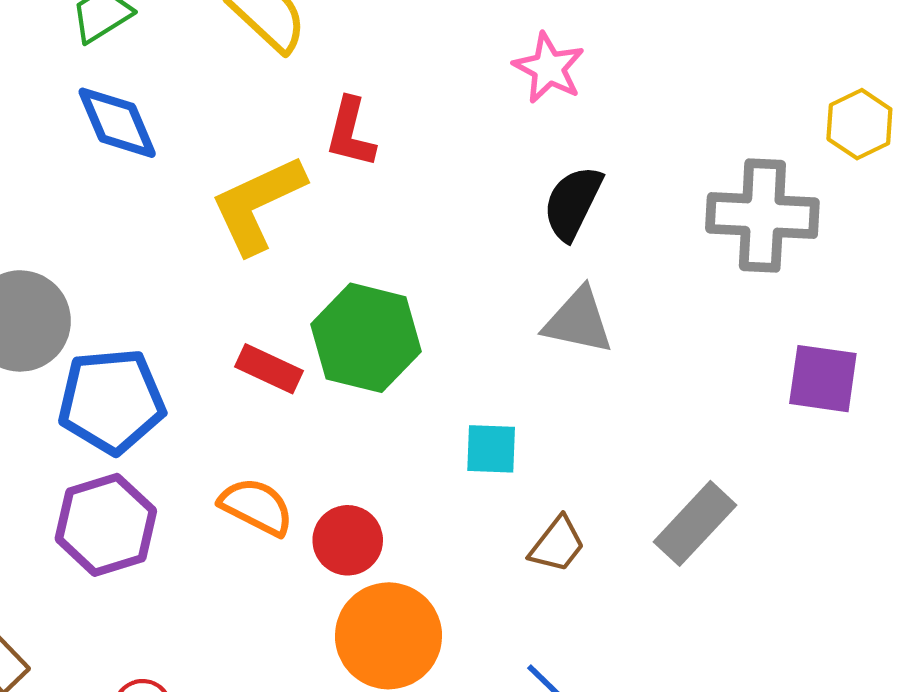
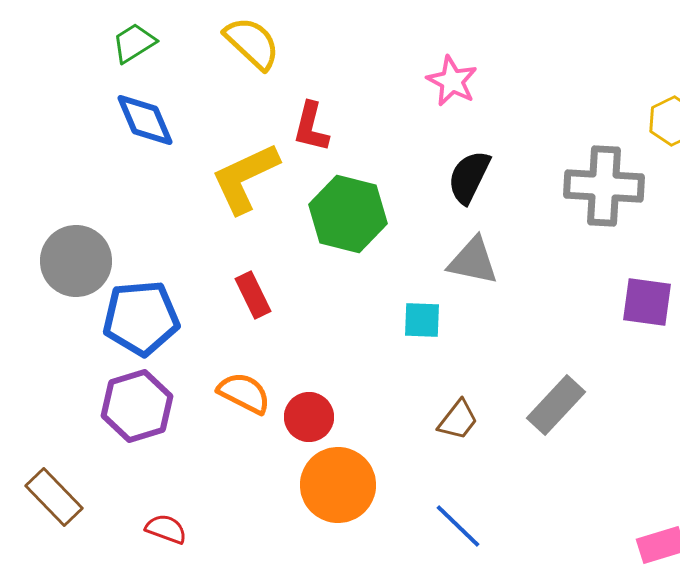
green hexagon: (366, 338) -> (348, 214), moved
red rectangle: (269, 369) -> (253, 295), turned 39
cyan square: (491, 449) -> (422, 320), moved

